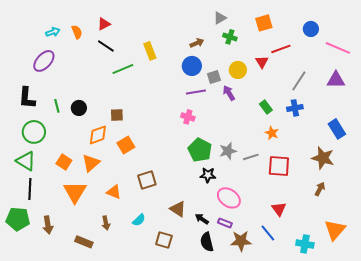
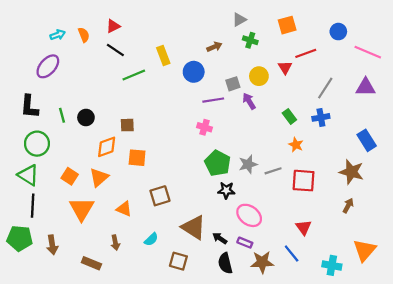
blue circle: (192, 66) -> (194, 72), moved
orange square: (126, 145) -> (137, 158), turned 36
brown triangle: (178, 209) -> (194, 227), size x1.4

